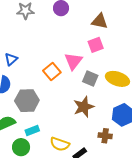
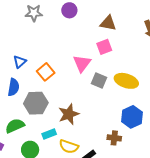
orange square: (52, 71) -> (46, 72), moved
brown star: (84, 107) -> (69, 114), moved
cyan rectangle: (32, 130) -> (49, 134), moved

